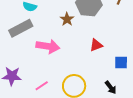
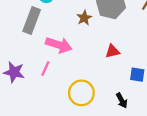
gray rectangle: (21, 28) -> (32, 20), turned -50
pink line: (42, 86) -> (45, 69), moved, turned -40

